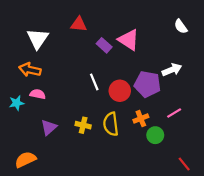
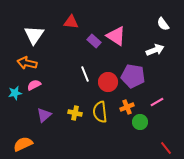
white arrow: (172, 70) -> (155, 50), moved
pink semicircle: (38, 94) -> (34, 85), turned -40

